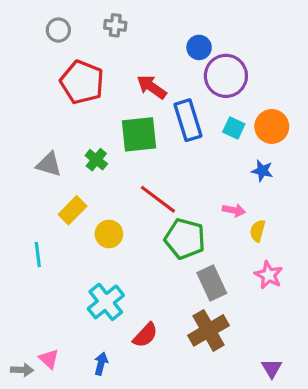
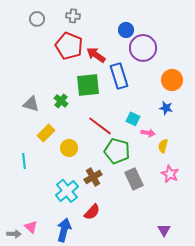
red pentagon: (82, 82) -> (69, 46), moved
cyan square: (234, 128) -> (133, 119), moved
brown cross: (209, 330) -> (93, 177), moved, size x0.7
blue arrow: (101, 364) -> (64, 230), size x1.6
purple triangle: (272, 368) -> (164, 230), moved

